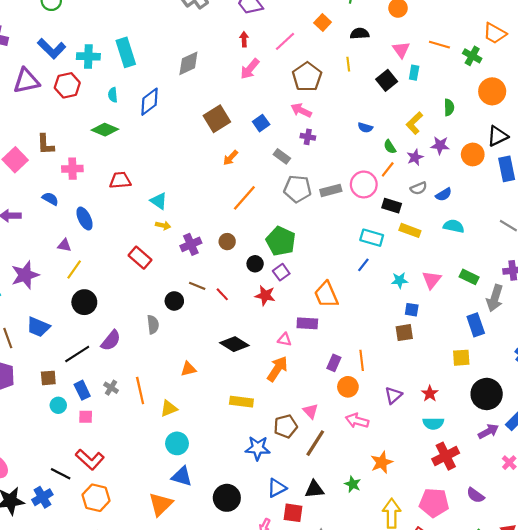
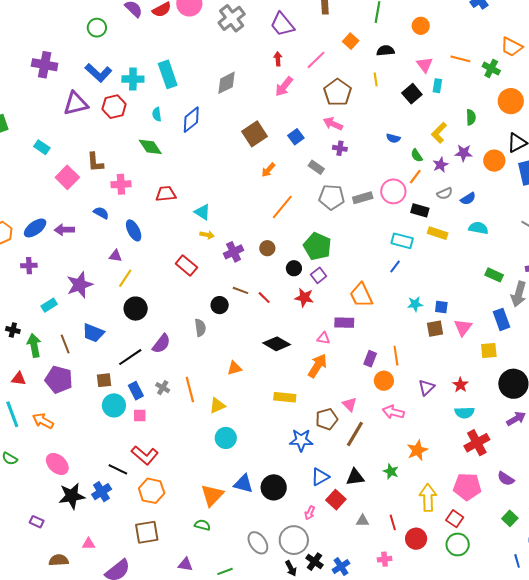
green diamond: (105, 130) -> (150, 147), turned 35
cyan star: (400, 280) -> (415, 304), moved
pink triangle: (432, 280) -> (463, 327), moved
cyan circle: (58, 405) -> (114, 405), size x1.5
blue triangle: (182, 476) -> (243, 484), moved
red square: (293, 513) -> (336, 500), turned 36

